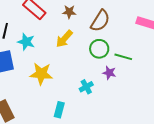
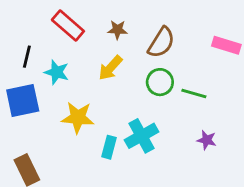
purple star: (109, 73) -> (207, 140), moved
cyan cross: (86, 87) -> (142, 136), size x1.6
cyan rectangle: (59, 110) -> (109, 147), moved

